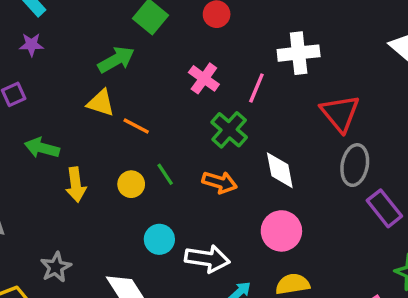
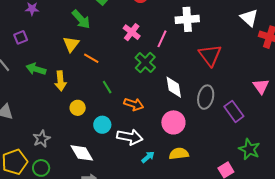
green arrow: (116, 60) -> (81, 19), turned 75
yellow triangle: (101, 103) -> (71, 44), turned 48
gray ellipse: (355, 165) -> (206, 97), moved
orange arrow: (220, 182) -> (134, 104), moved
yellow circle: (131, 184) -> (78, 108), moved
yellow arrow: (76, 185) -> (60, 81), moved

